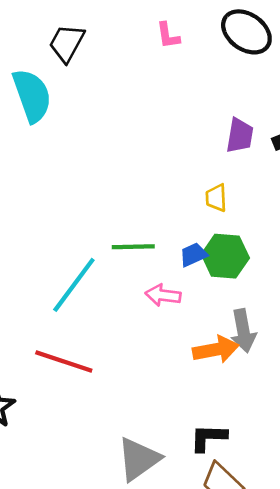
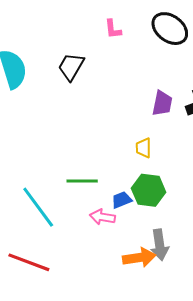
black trapezoid: (67, 43) -> (71, 67), moved
blue trapezoid: (193, 255) -> (122, 200), moved
cyan line: (74, 285) -> (38, 207), turned -75

